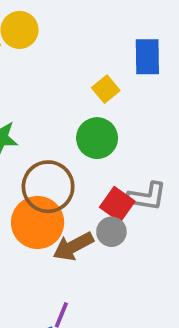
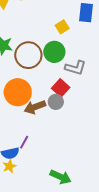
brown circle: (48, 187) -> (28, 55), moved
gray L-shape: (147, 196) -> (75, 68), moved

